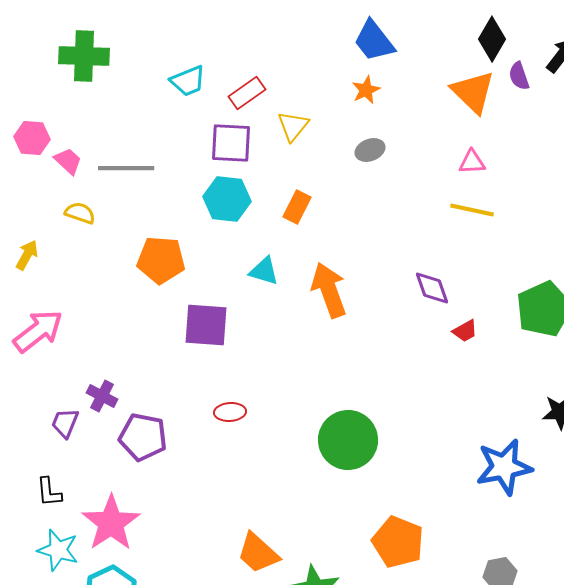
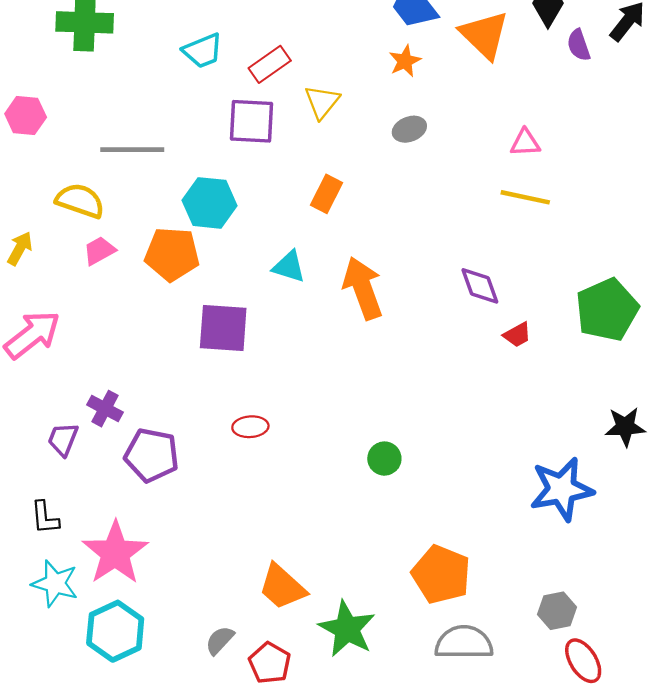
orange triangle: (473, 92) -> (484, 35), moved
pink trapezoid: (68, 161) -> (99, 251), moved, turned -72
cyan hexagon: (227, 199) -> (210, 203), moved
yellow semicircle: (80, 213) -> (80, 201), size x1.4
green circle: (348, 440) -> (384, 459), size x0.5

